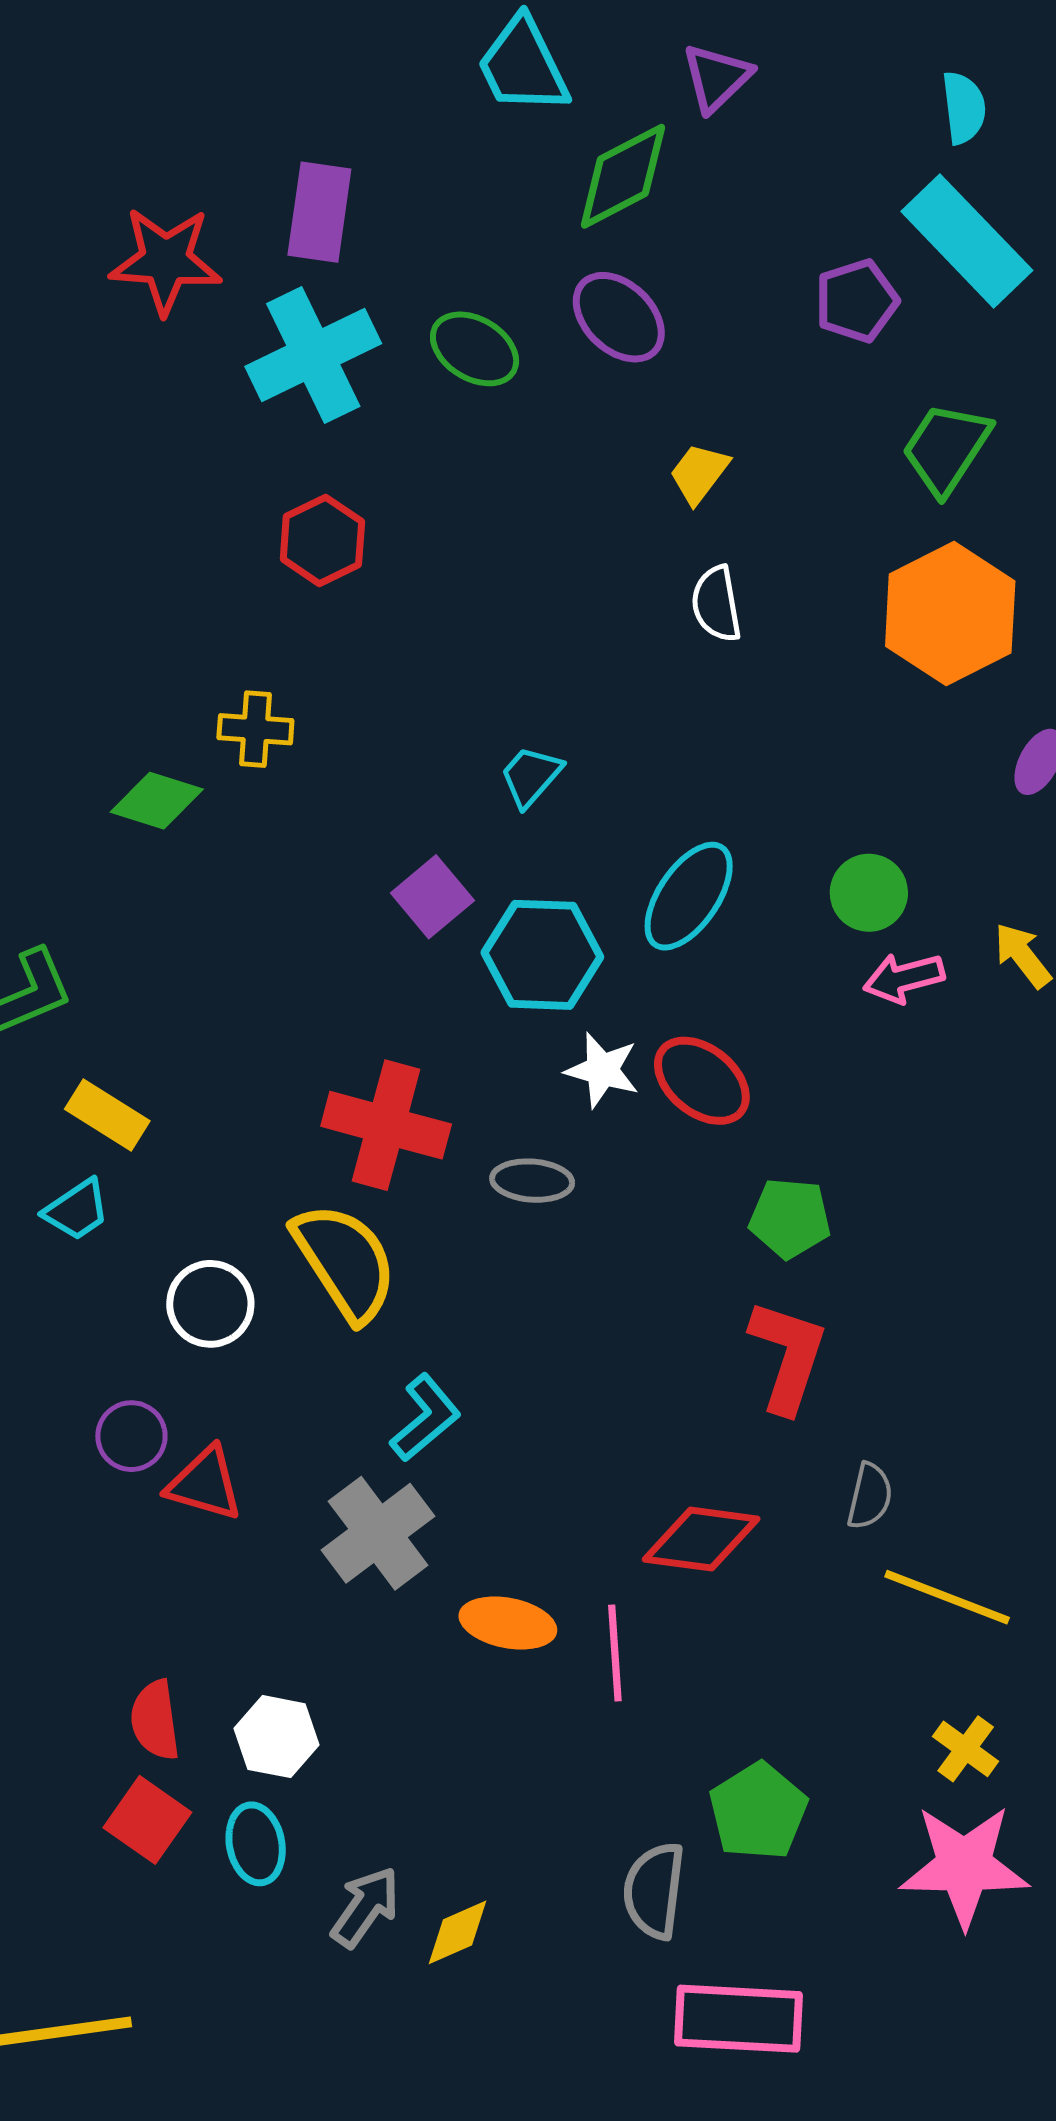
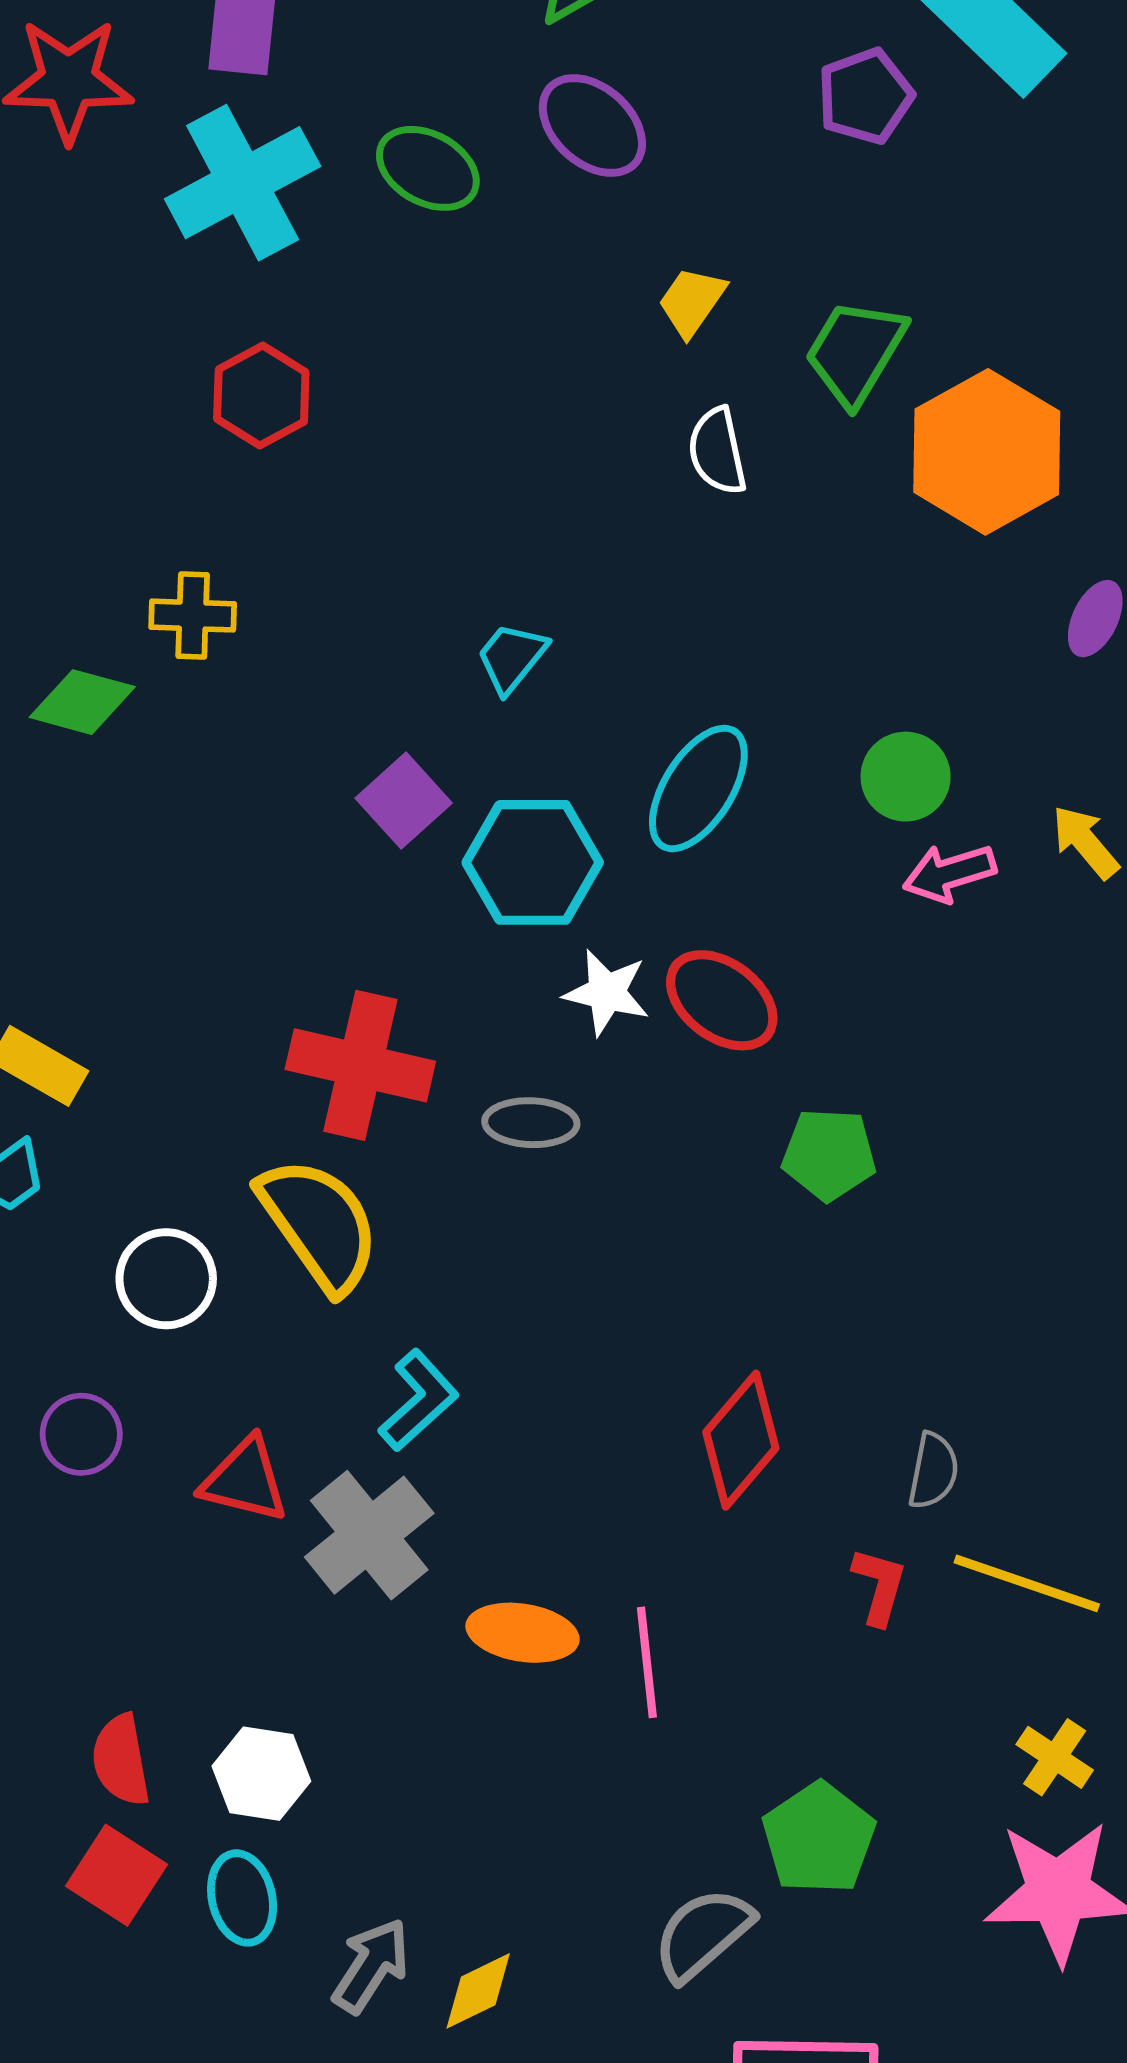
green trapezoid: (946, 448) -> (855, 352), moved
red L-shape: (788, 1356) -> (879, 1586), moved, size x0.6
red triangle: (205, 1484) -> (245, 1480), moved
red diamond: (701, 1539) -> (741, 1440), moved, turned -55
gray semicircle: (654, 1891) -> (703, 1934), turned 44

